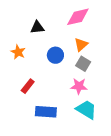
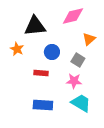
black triangle: (37, 27) -> (35, 26), size x1.6
orange triangle: (81, 45) -> (89, 39), moved
red rectangle: (28, 86) -> (41, 73), moved, turned 56

